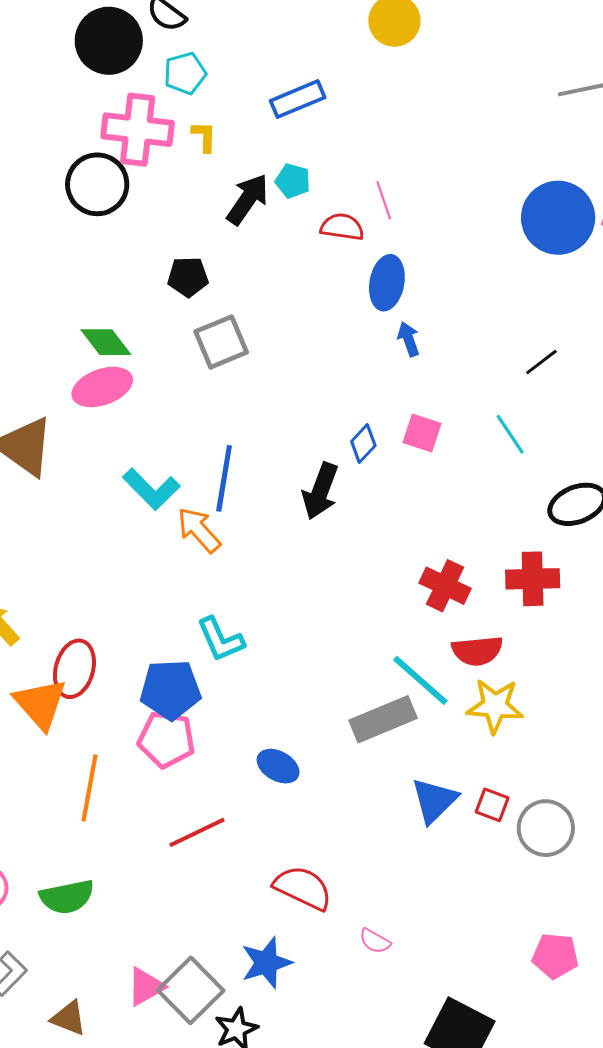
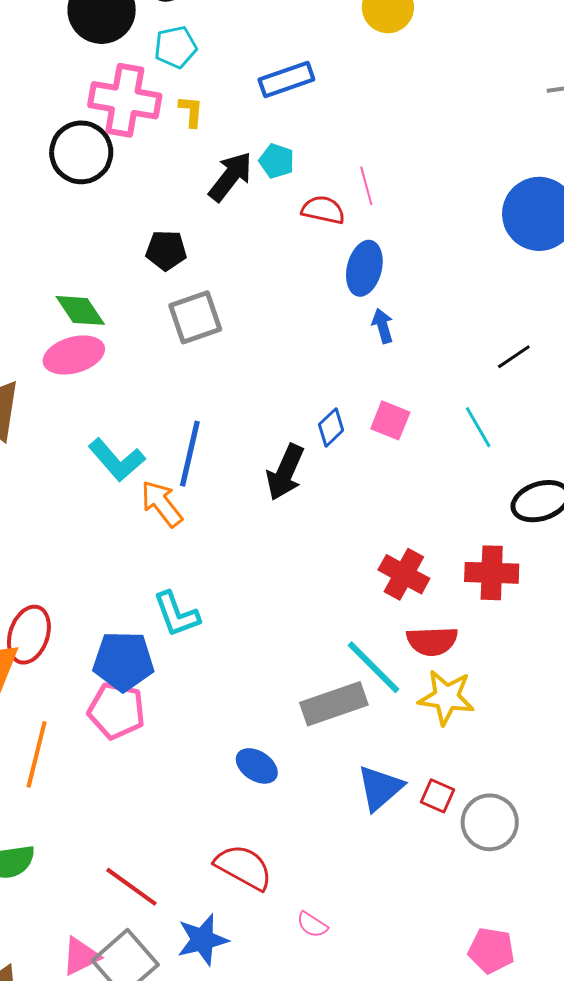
blue ellipse: (278, 766) -> (257, 766), moved
red line: (197, 832) -> (131, 887), moved, turned 58

